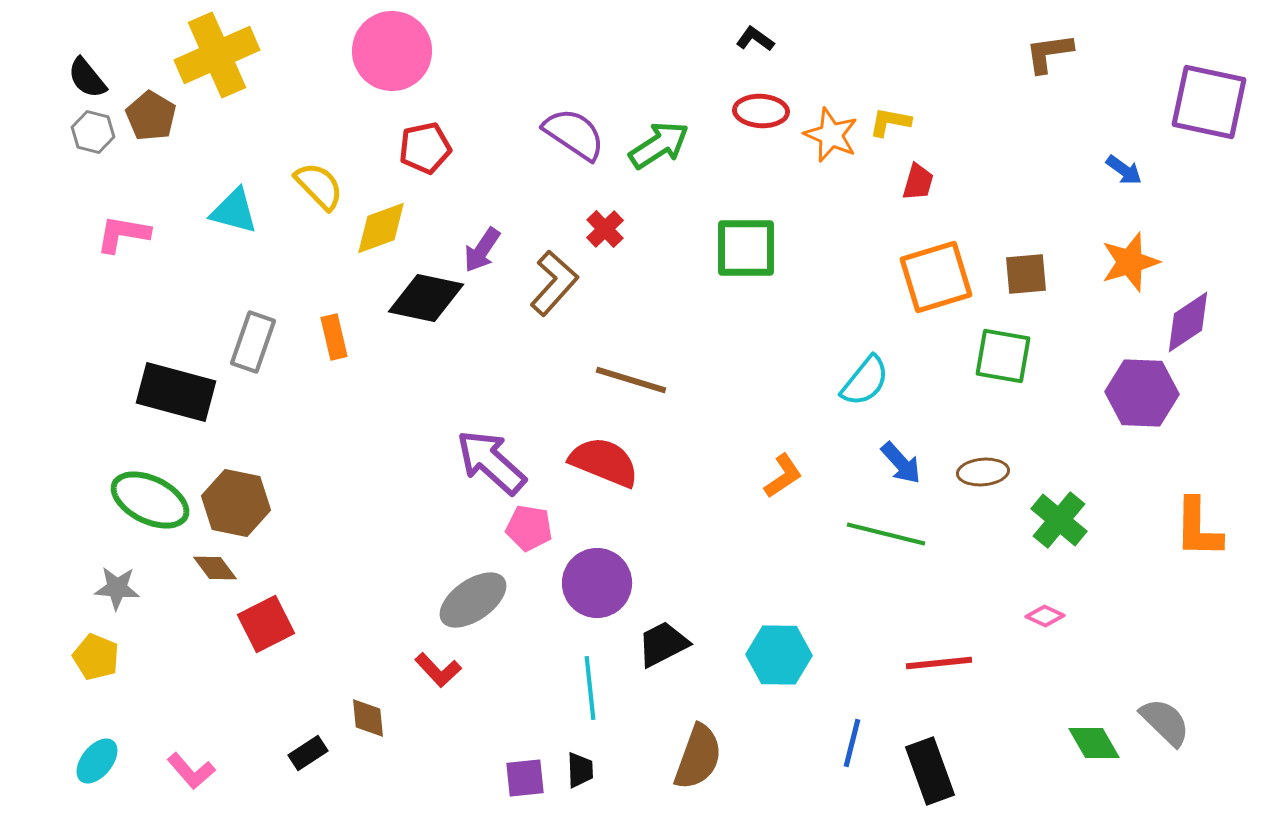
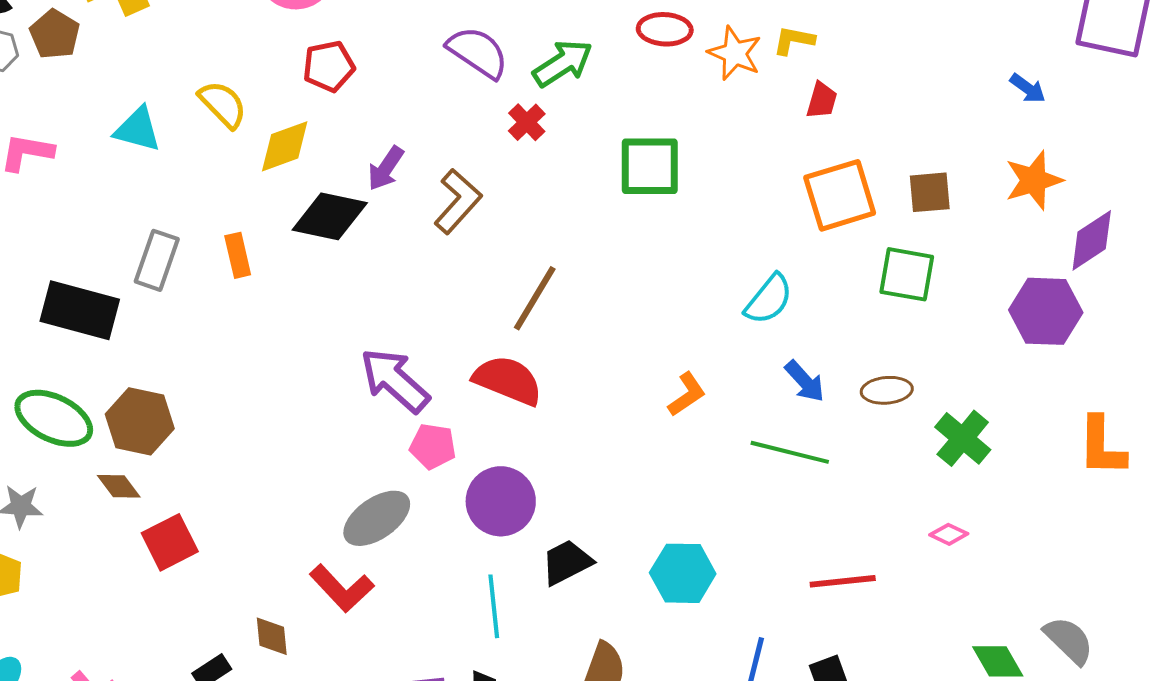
red cross: (605, 229) -> (527, 122), moved
brown line: (631, 380) -> (535, 298), turned -76
red L-shape: (438, 670) -> (342, 588), size x1.4

